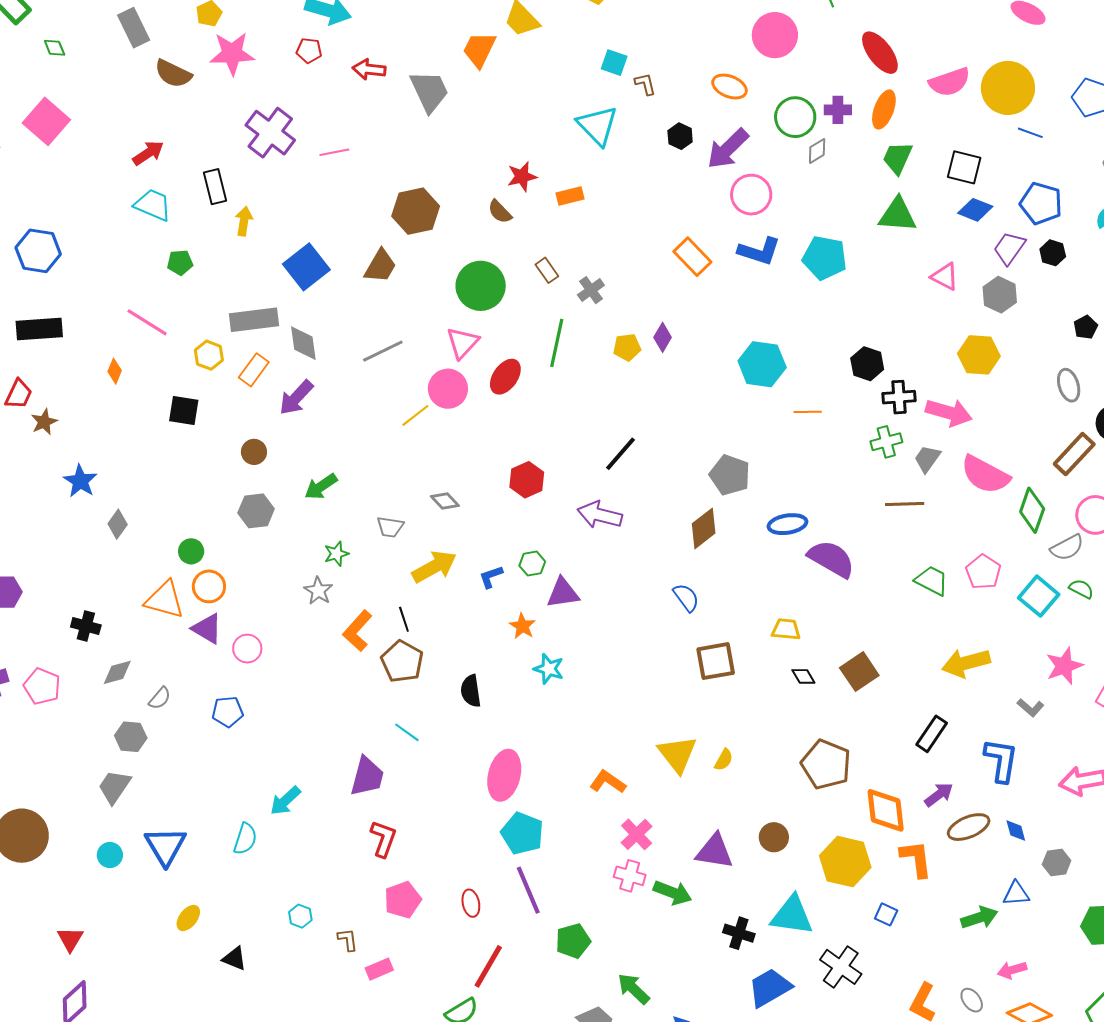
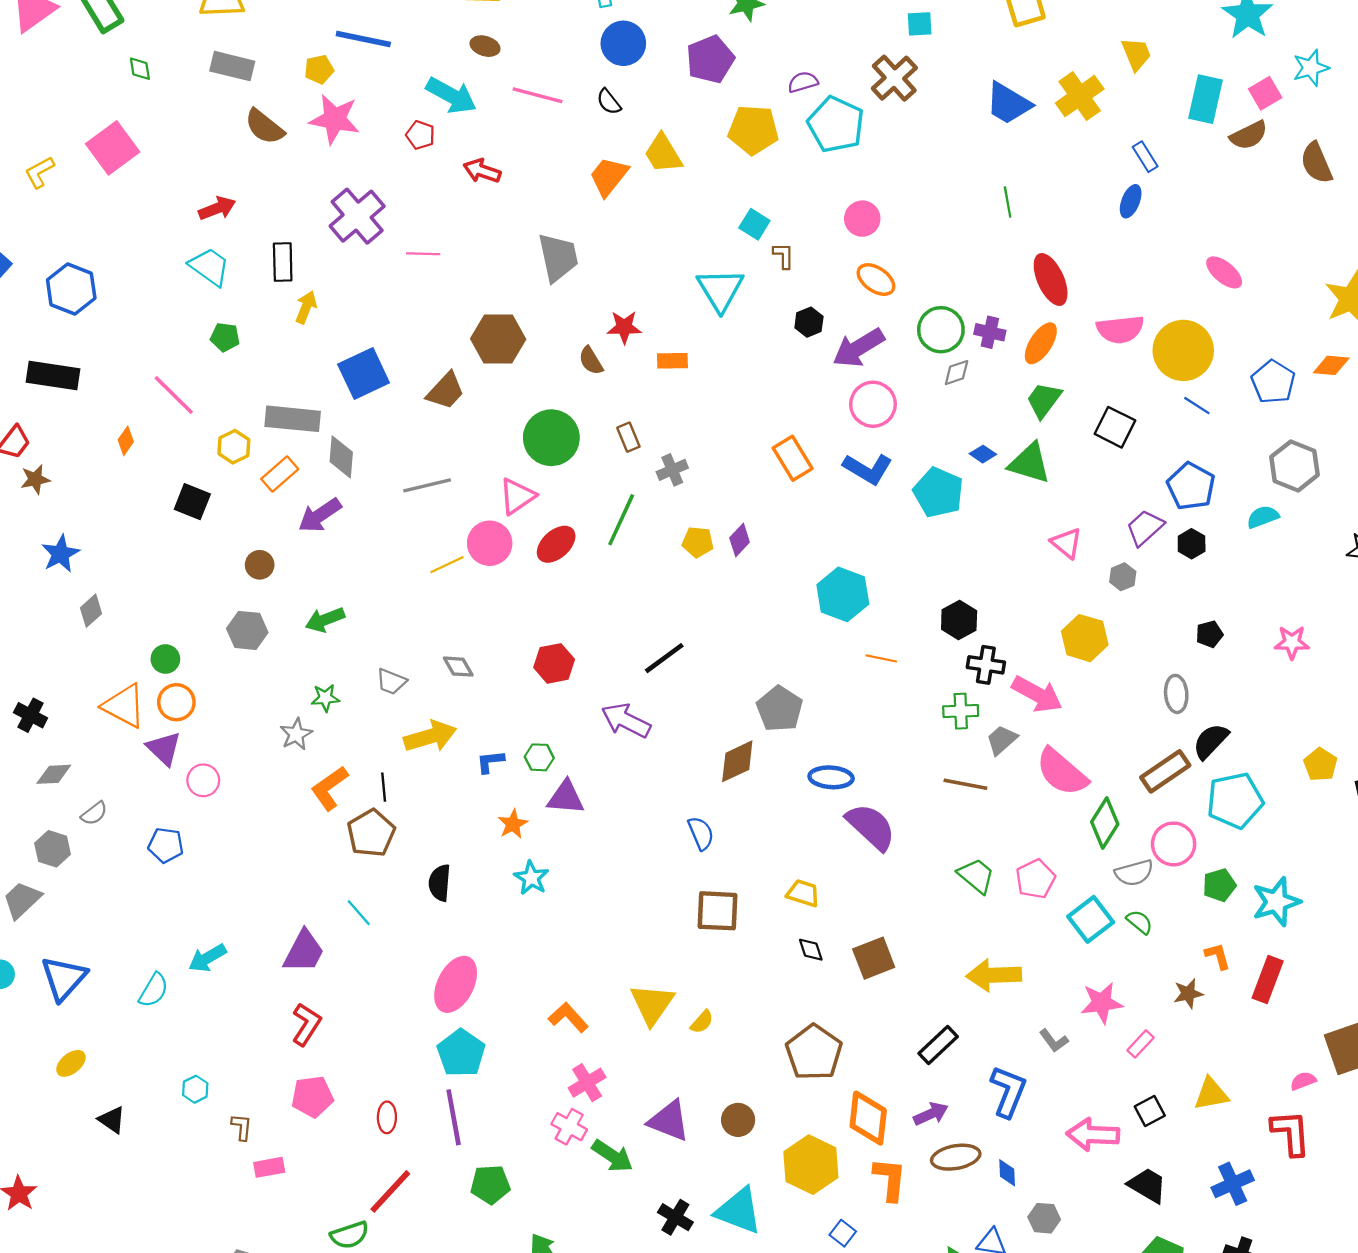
gray rectangle: (134, 28) -> (232, 66), turned -63
pink circle: (775, 35) -> (862, 219), moved, size x0.7
gray trapezoid: (429, 91) -> (558, 257), moved
blue diamond: (975, 210) -> (983, 454), moved, size x0.7
gray hexagon: (1000, 295) -> (1123, 577), size x0.7

